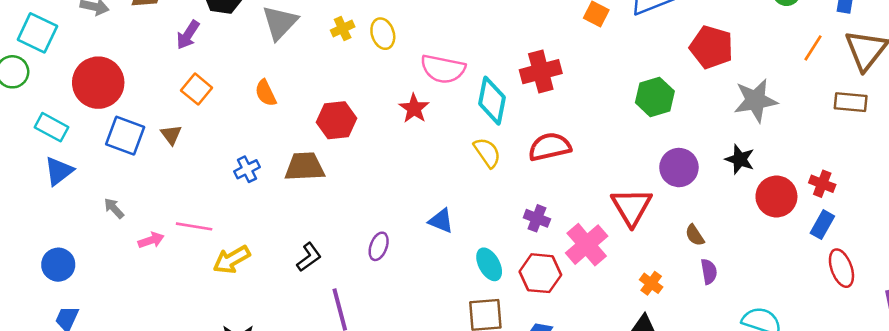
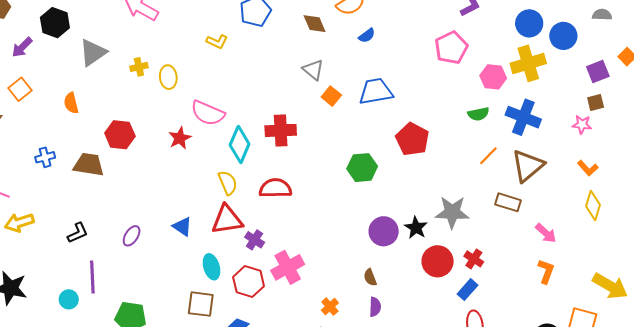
gray star: (756, 100) -> (452, 212), moved
purple circle: (679, 168) -> (384, 231), moved
red triangle: (632, 207) -> (227, 220), moved, turned 40

